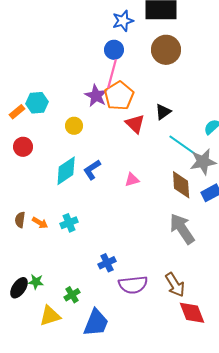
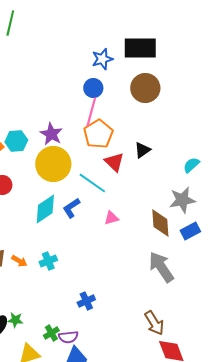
purple star: (96, 96) -> (51, 134), moved
yellow circle: (74, 126) -> (53, 164), size x2.0
cyan line: (182, 145) -> (92, 183), moved
purple semicircle: (133, 285) -> (68, 337), moved, size x0.7

